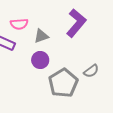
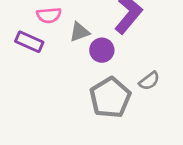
purple circle: (40, 60) -> (102, 50), moved

